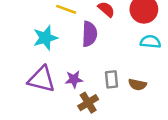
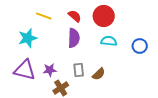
purple semicircle: (89, 34) -> (74, 38), moved
brown semicircle: (137, 84) -> (99, 74), turned -56

